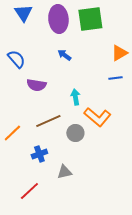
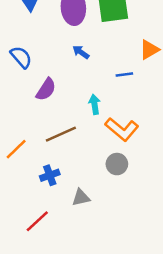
blue line: (115, 78) -> (124, 74), moved
purple semicircle: (36, 85) -> (46, 89), turned -66
gray circle: (75, 133) -> (117, 164), moved

